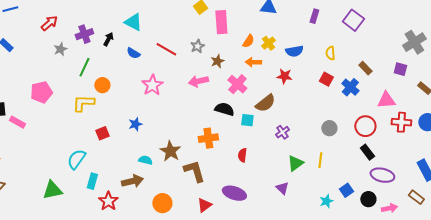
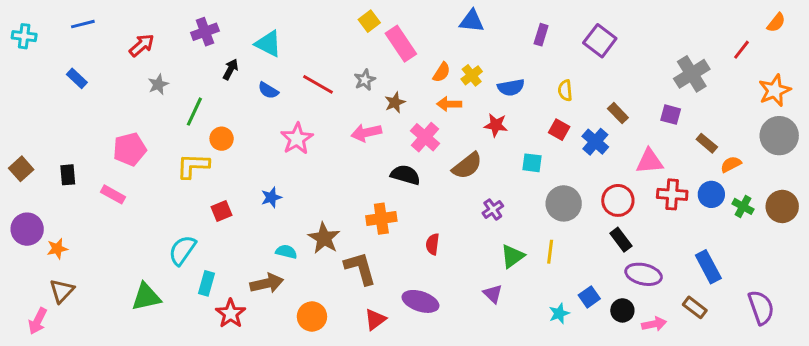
pink rectangle: (221, 22) -> (401, 44), turned -30
purple cross: (84, 34) -> (205, 32), moved
cyan square: (247, 120) -> (532, 163), moved
pink rectangle: (17, 122) -> (113, 194), moved
gray circle: (329, 128) -> (564, 203), size x1.5

